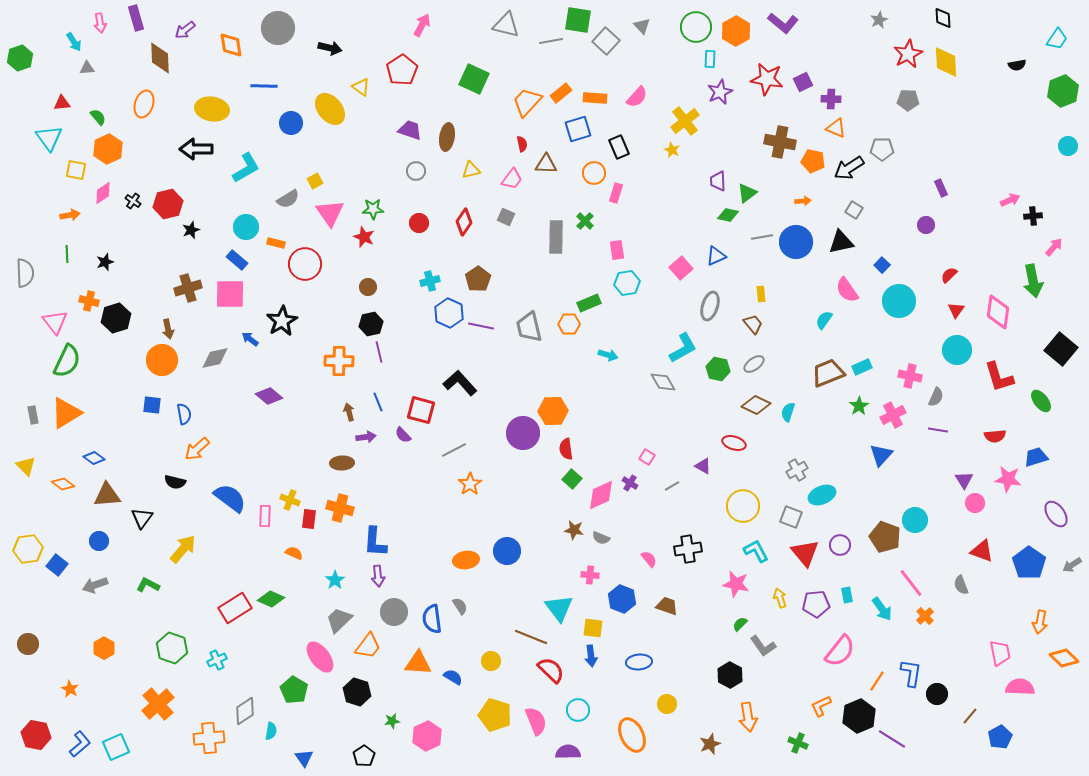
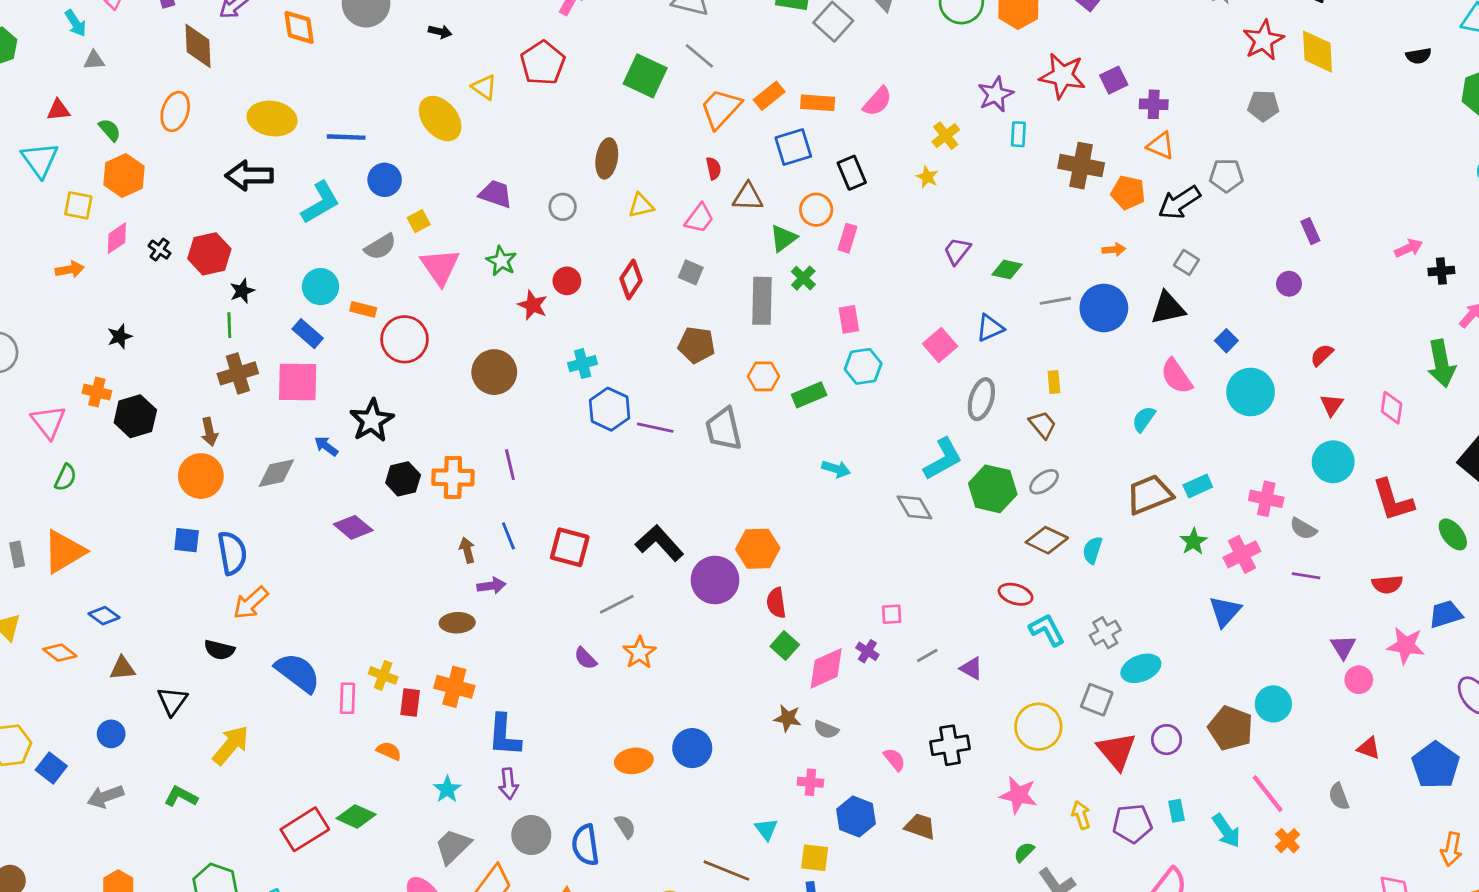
gray line: (551, 41) -> (699, 56), moved, turned 50
black arrow: (330, 48) -> (440, 32), size x0.7
cyan rectangle: (710, 59) -> (1018, 134), moved
blue line: (264, 86) -> (346, 137), moved
yellow cross: (685, 121) -> (946, 136), size x0.7
blue circle: (291, 123) -> (385, 180), moved
purple trapezoid: (410, 130) -> (496, 194), moved
purple trapezoid: (718, 181) -> (957, 251), moved, turned 40
green triangle: (747, 193) -> (783, 238), moved
green star: (373, 209) -> (501, 261), turned 30
red star: (364, 237) -> (533, 305), moved
green line: (67, 254) -> (229, 325), moved
brown pentagon: (478, 279) -> (696, 345), moved, turned -30
brown circle: (368, 287) -> (494, 372), size x1.8
pink diamond: (998, 312) -> (1392, 408), size x0.7
black hexagon: (371, 324) -> (403, 479), moved
orange hexagon: (569, 324) -> (763, 376), moved
green semicircle: (67, 361) -> (66, 477), size x0.6
green hexagon: (718, 369) -> (993, 489), size x1.4
black L-shape: (460, 383) -> (659, 543), moved
gray semicircle: (936, 397) -> (1303, 529), turned 96
blue semicircle: (184, 414) -> (232, 553), size x1.4
purple semicircle: (403, 435) -> (585, 658), moved
pink square: (647, 457) -> (892, 614), turned -35
purple triangle: (703, 466) -> (971, 668), moved
brown triangle: (107, 495) -> (122, 668), size x0.7
yellow circle: (743, 506) -> (1038, 727), moved
cyan L-shape: (756, 551) -> (1047, 630), moved
red triangle: (982, 551) -> (1369, 748), size x0.7
cyan triangle: (559, 608) -> (766, 829), size x0.6

